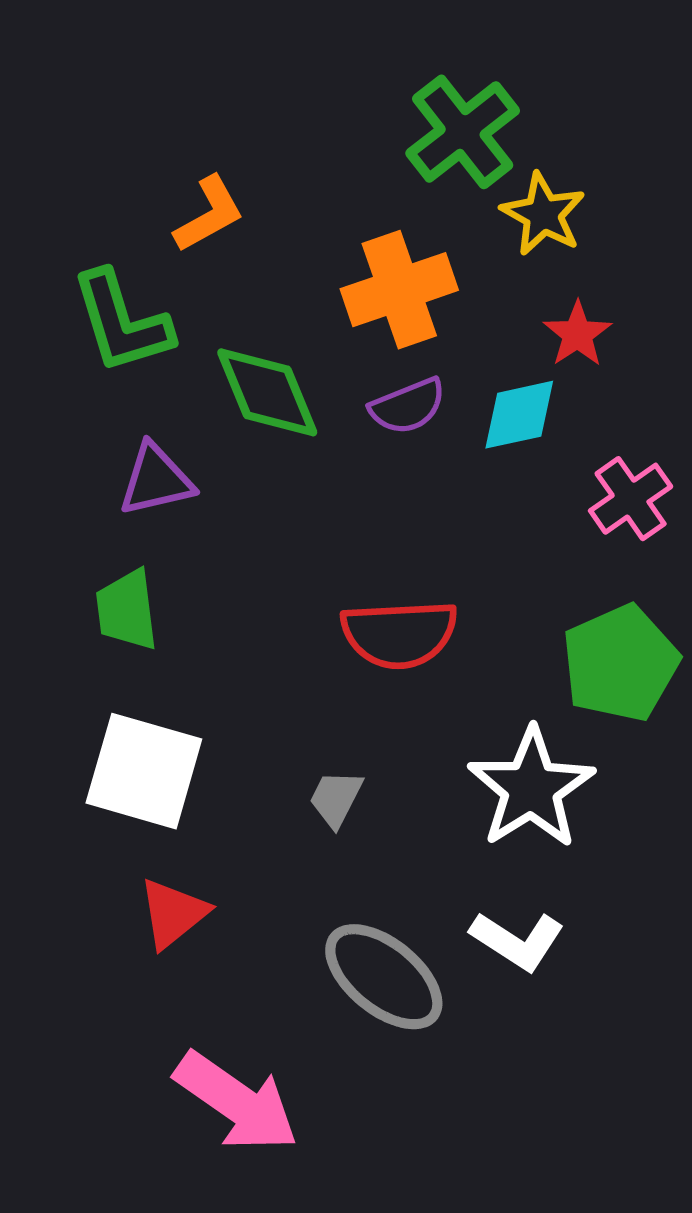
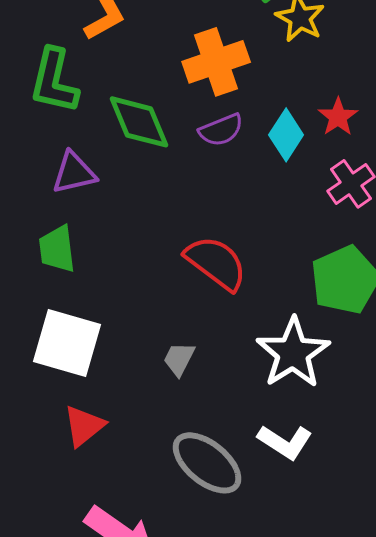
green L-shape: (122, 322) -> (54, 81), turned 30
red star: (577, 334) -> (338, 117), moved
cyan diamond: (519, 415) -> (286, 135), turned -45
red semicircle: (399, 634) -> (216, 263), turned -140

